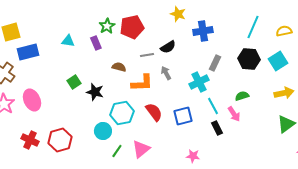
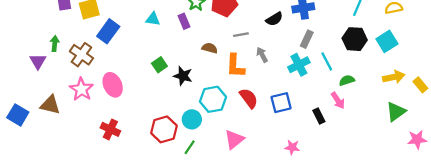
black semicircle: (168, 47) -> (274, 19), moved
blue rectangle: (28, 52) -> (108, 31), turned -40
gray rectangle: (215, 63) -> (307, 39), moved
orange L-shape: (142, 83) -> (235, 66), turned 95
cyan line: (213, 106) -> (327, 61), moved
red hexagon: (60, 140) -> (164, 129), moved
green line: (117, 151) -> (190, 147), moved

